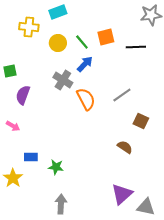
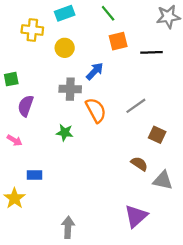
green line: (82, 42) -> (108, 13), moved
gray cross: (63, 80) -> (70, 89), turned -30
green star: (56, 167) -> (65, 133), moved
gray triangle: (146, 207) -> (163, 180), moved

